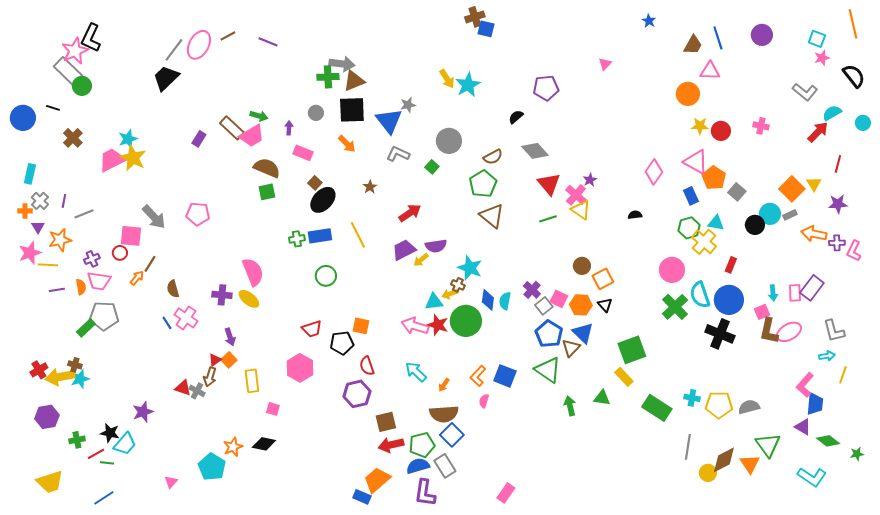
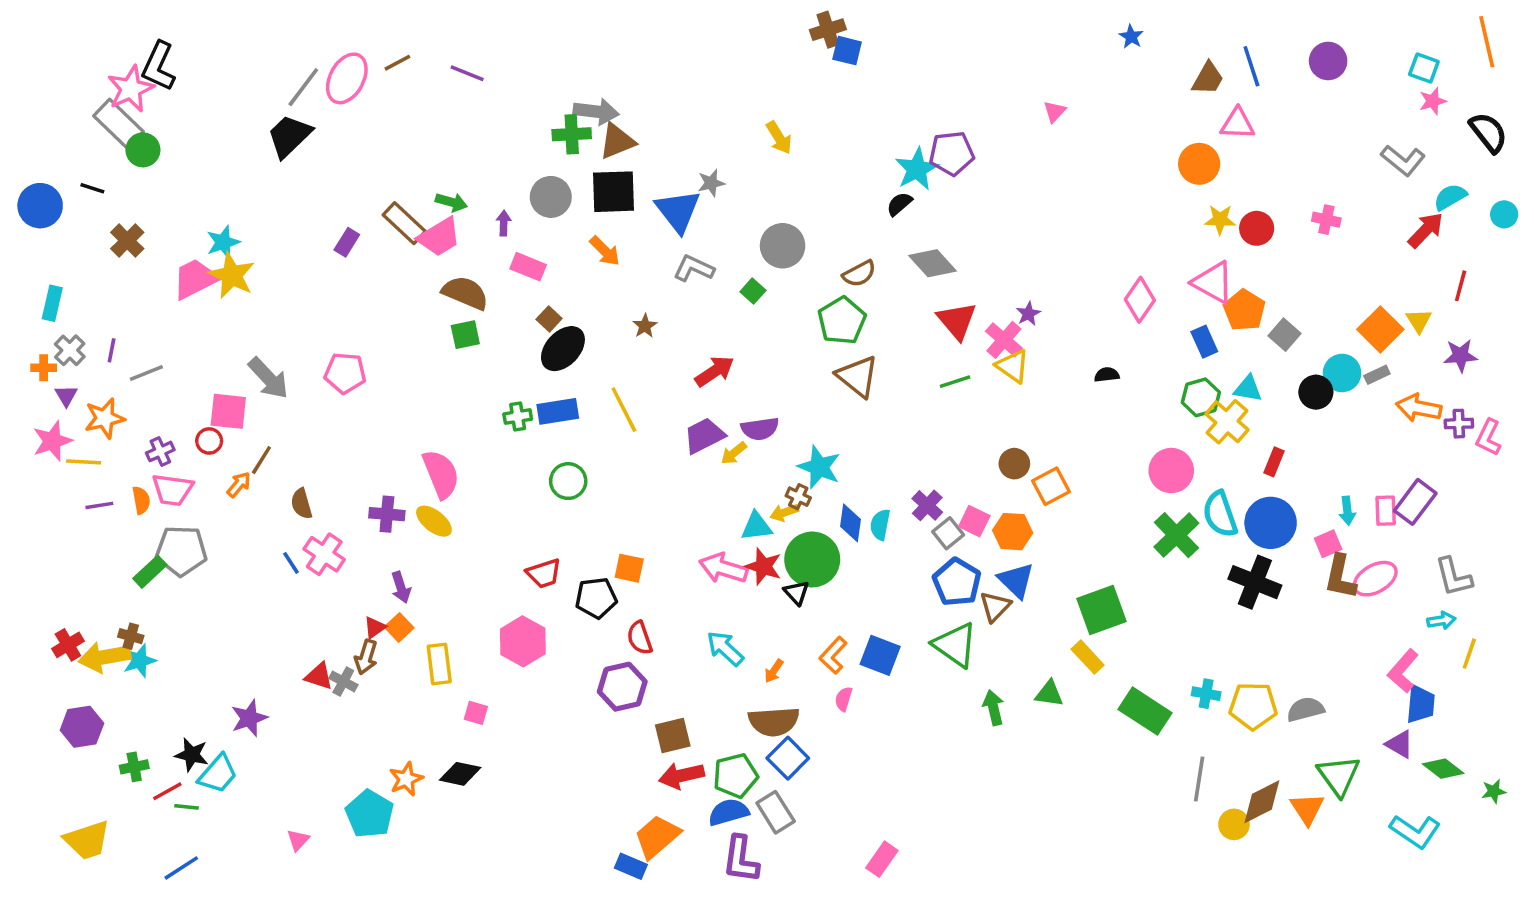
cyan star: (468, 85) -> (917, 169), moved
gray circle: (316, 113) -> (551, 197), size x1.5
black triangle: (605, 305) -> (797, 593), moved

